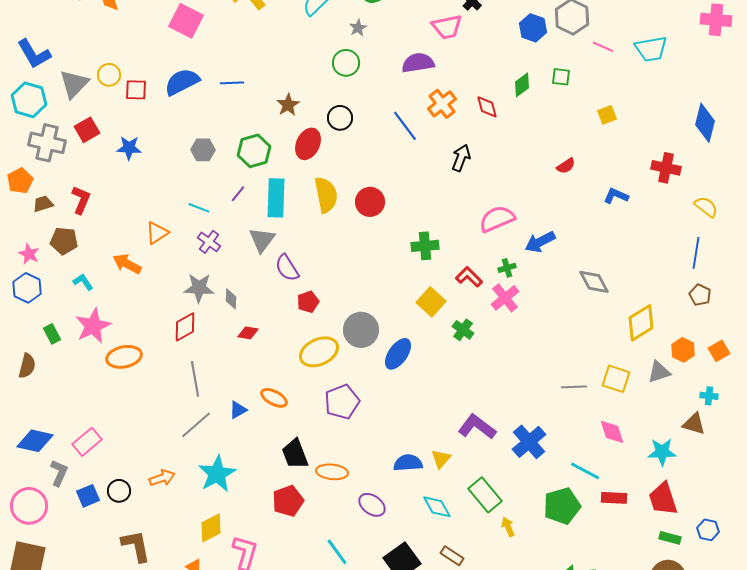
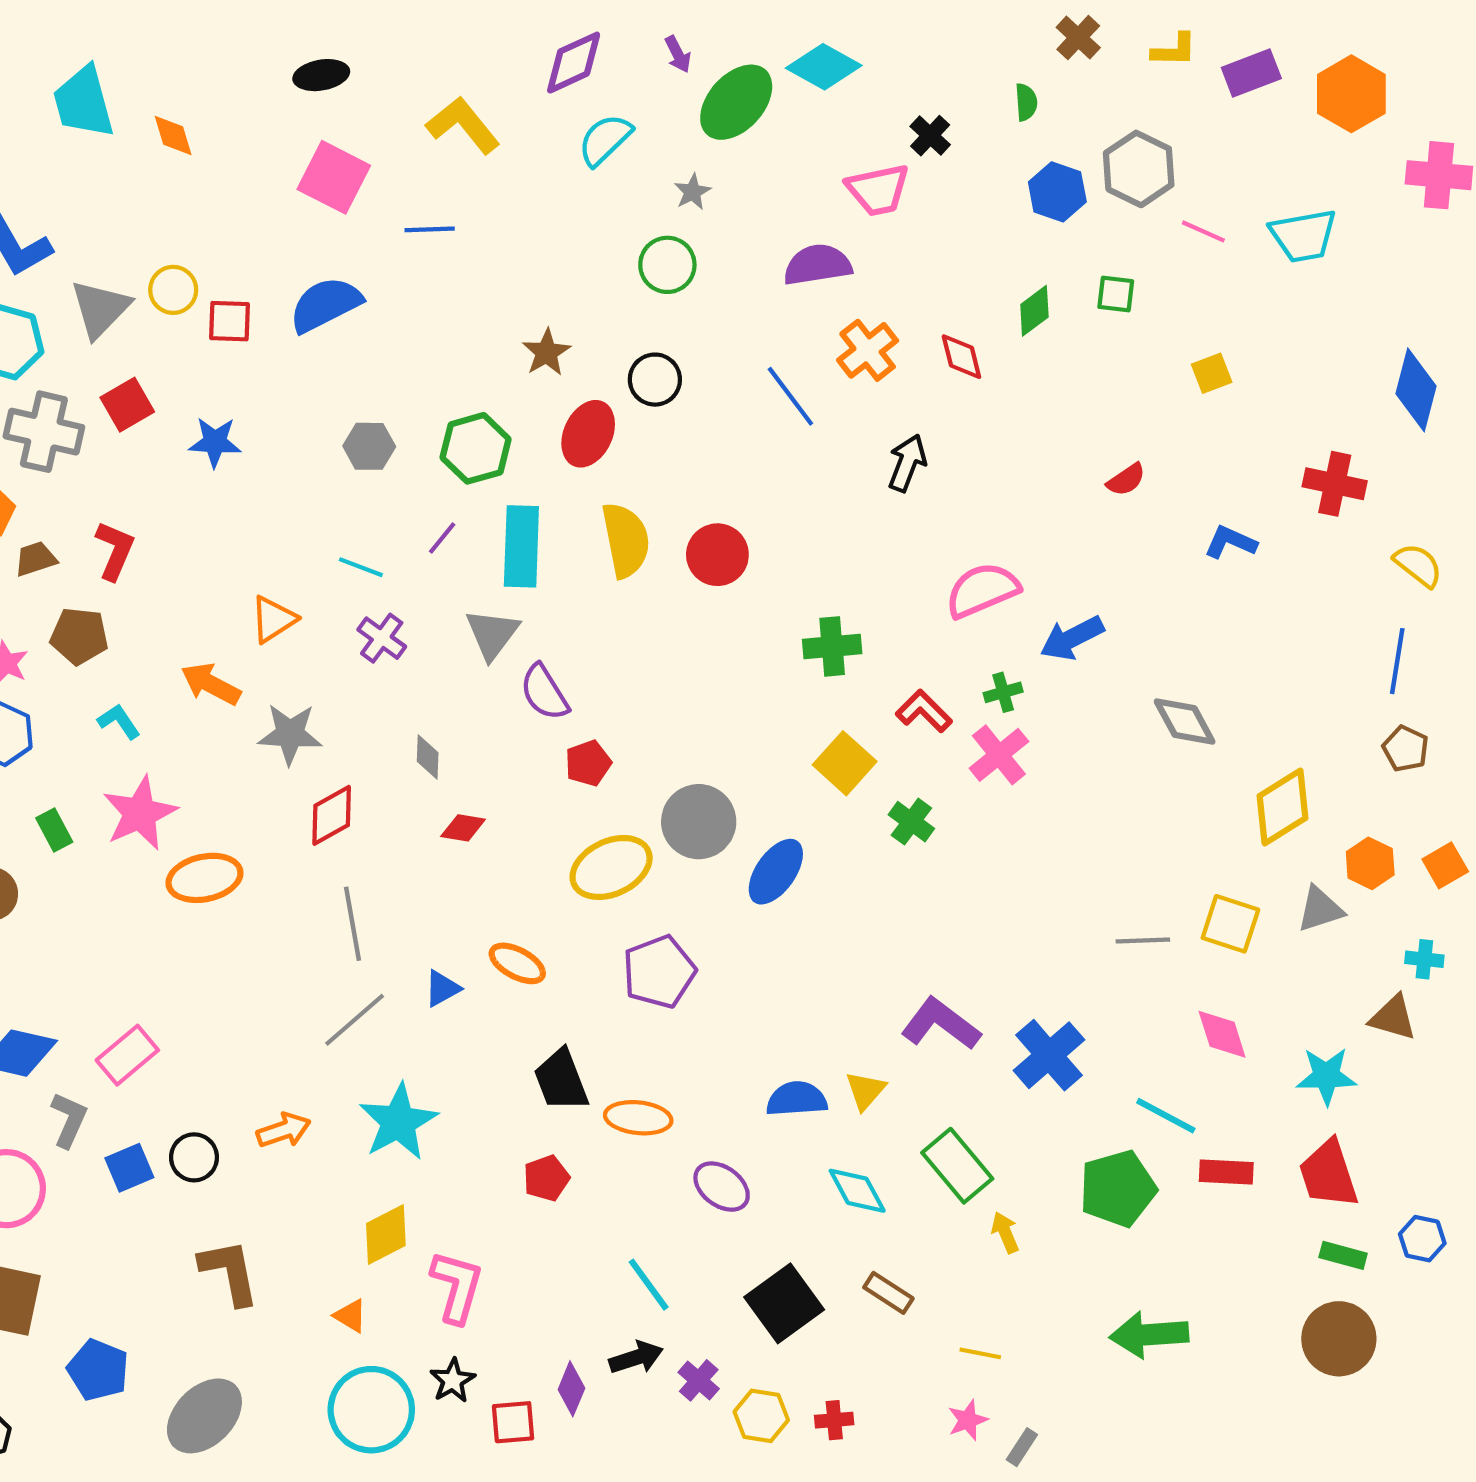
blue line: (232, 83) -> (430, 229), moved
gray star: (199, 288) -> (290, 734), moved
red pentagon: (288, 501) -> (546, 1178), size x0.7

